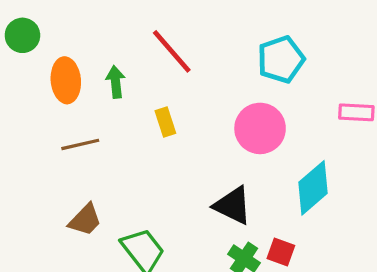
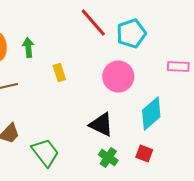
red line: (172, 51) -> (93, 23), moved
red square: (281, 252) -> (144, 154), moved

